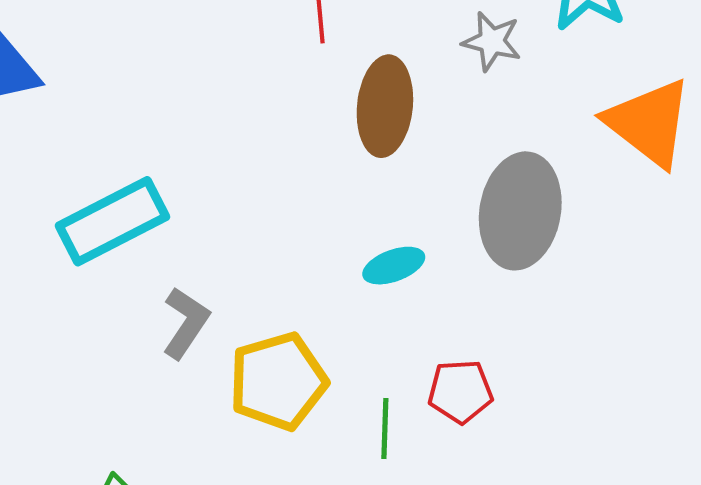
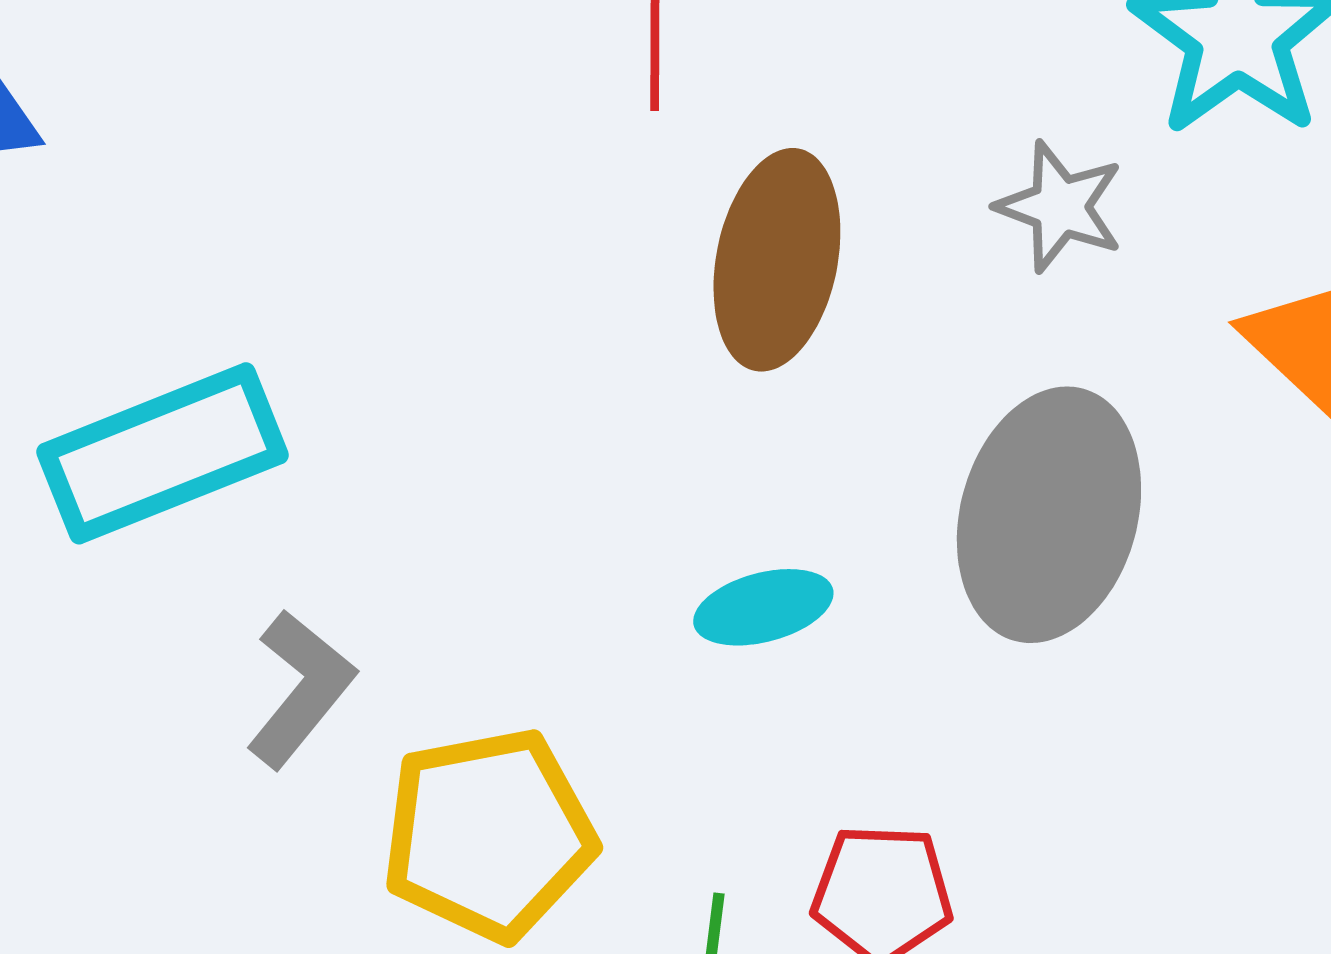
gray star: (492, 41) -> (1060, 207), moved

